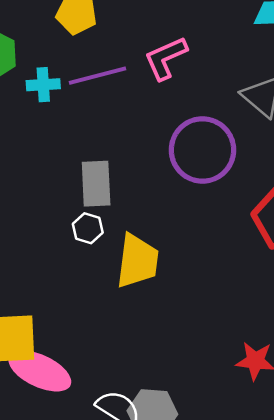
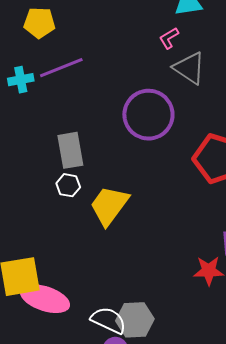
pink L-shape: (166, 58) -> (169, 38), moved, size x0.6
yellow trapezoid: (137, 261) -> (109, 206), turned -144

